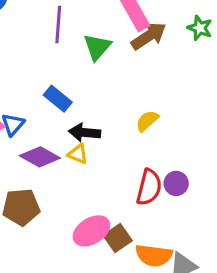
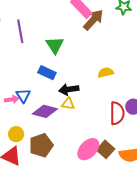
purple line: (58, 25) -> (20, 31), moved
green triangle: (97, 47) -> (55, 45), moved
yellow semicircle: (147, 121) -> (106, 73), turned 42

